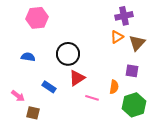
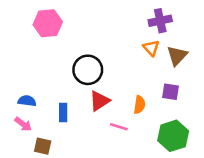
orange triangle: (117, 37) -> (151, 48), turned -40
blue semicircle: (28, 57) -> (27, 101), moved
blue rectangle: (49, 87) -> (63, 112), turned 56
orange semicircle: (114, 87) -> (139, 105), moved

